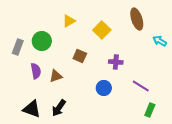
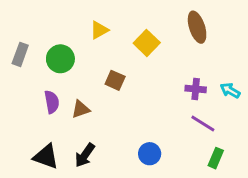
cyan arrow: (160, 41) -> (230, 90), moved
gray rectangle: (18, 47) -> (20, 54), moved
purple cross: (116, 62) -> (196, 89), moved
blue circle: (104, 88) -> (150, 154), moved

